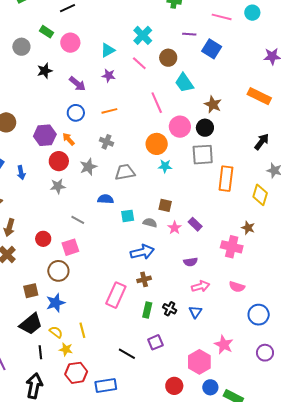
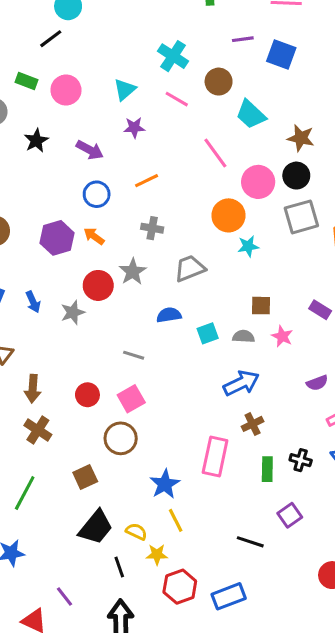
red circle: (59, 161) -> (98, 285), moved
gray star: (58, 186) -> (73, 312), moved
purple rectangle: (195, 224) -> (320, 310), moved
blue star: (56, 303) -> (165, 484), moved

